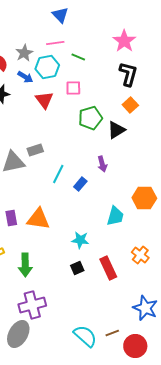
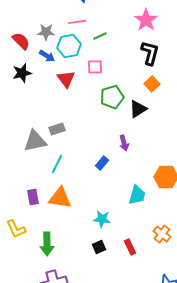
gray star: (24, 53) -> (46, 32), turned 30
green line: (78, 57) -> (100, 36), turned -48
cyan line: (58, 174) -> (57, 164), moved
red rectangle: (108, 268) -> (130, 247), size x0.7

